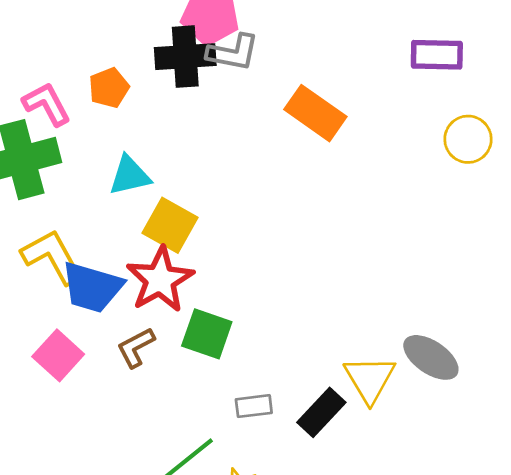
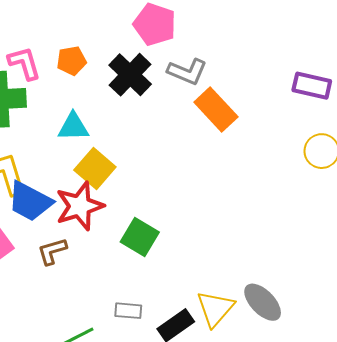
gray L-shape: (233, 53) -> (187, 72), moved
black cross: (185, 57) -> (130, 75), moved, turned 36
green square: (207, 334) -> (140, 237), moved

